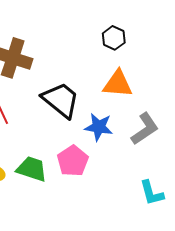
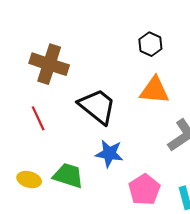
blue star: (99, 127) -> (109, 153), moved
pink pentagon: (73, 161) -> (144, 190), moved

